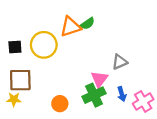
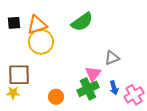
green semicircle: (88, 24) -> (82, 22), size x1.6
orange triangle: (70, 27) -> (37, 25), moved
black square: (15, 47) -> (14, 23), moved

